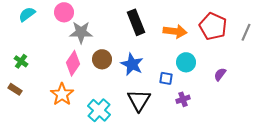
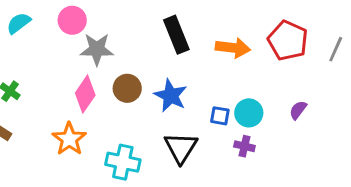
cyan circle: (186, 62) -> (249, 113), moved
purple cross: (183, 99) -> (244, 146), turned 32
cyan cross: (99, 110) -> (123, 162), turned -30

